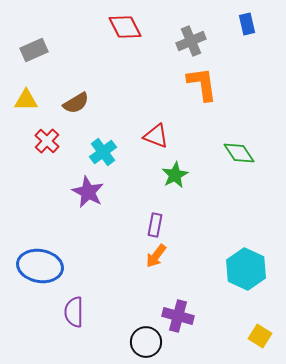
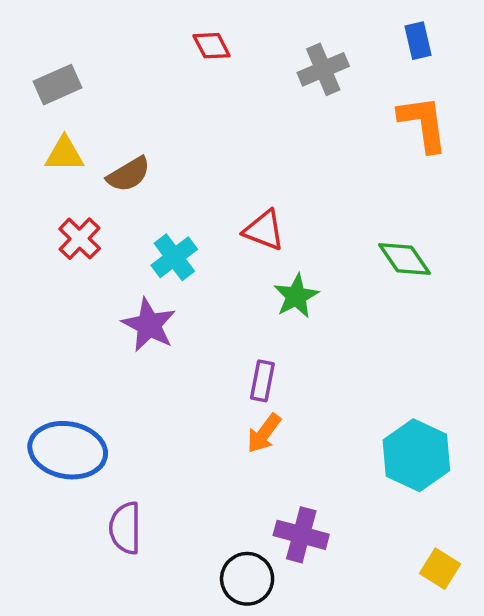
red diamond: (125, 27) -> (212, 46), size x0.7
orange L-shape: (202, 84) -> (423, 124), moved
yellow triangle: (26, 100) -> (64, 154), moved

